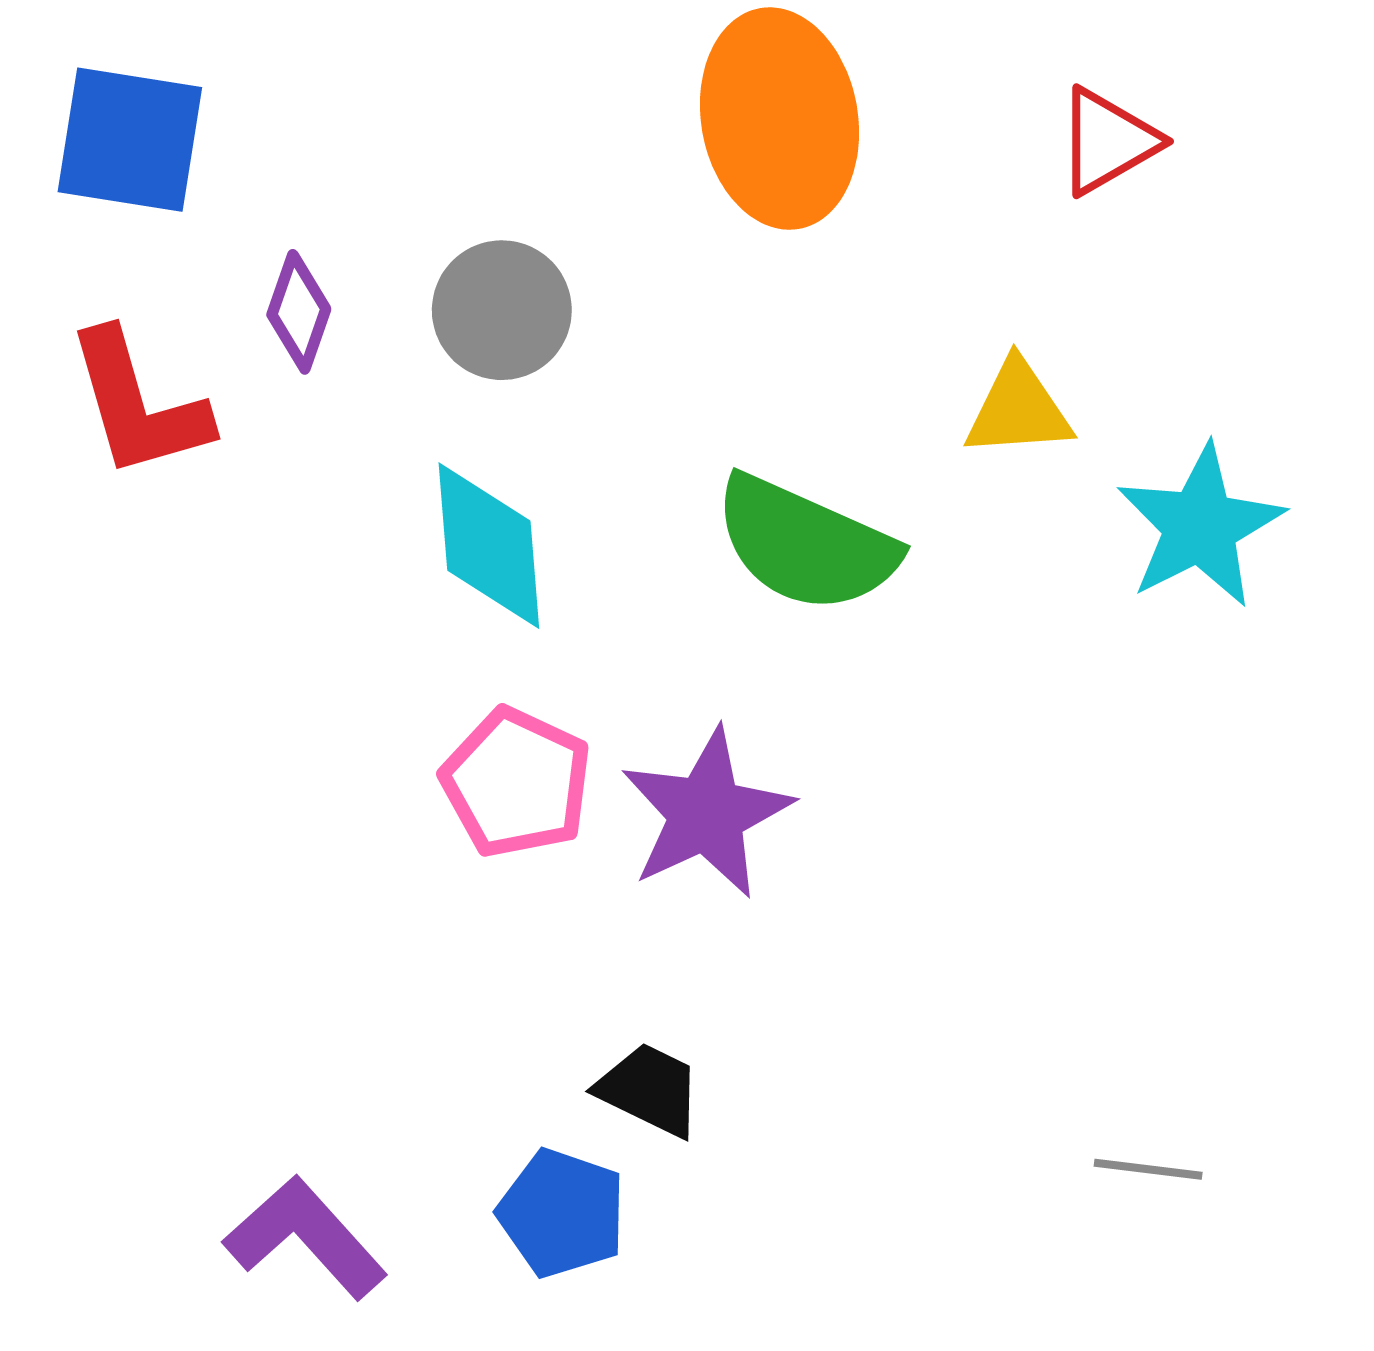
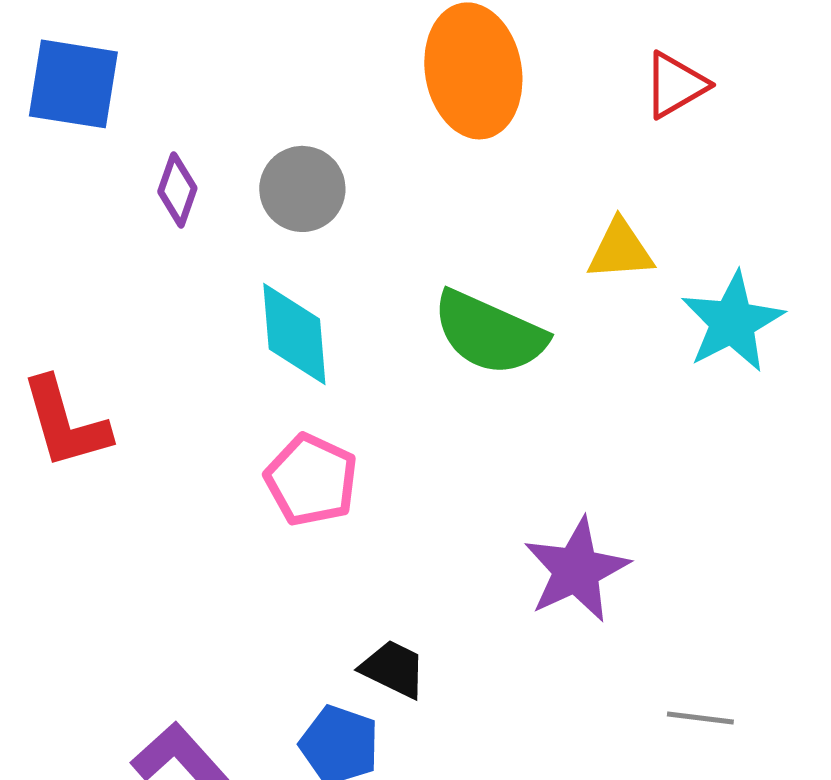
red L-shape: (138, 404) -> (65, 423), moved
purple star: (706, 814) -> (576, 570), moved

